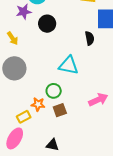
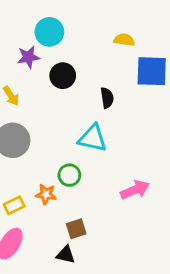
black semicircle: (90, 38) -> (107, 98), moved
brown square: (60, 110) -> (76, 229), moved
yellow rectangle: (24, 117) -> (14, 205), moved

